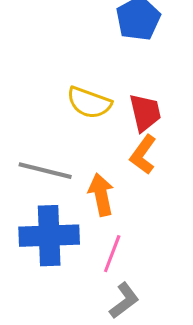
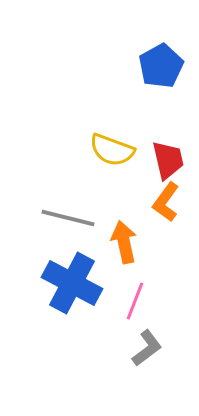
blue cross: (49, 236) -> (72, 283), turned 30

